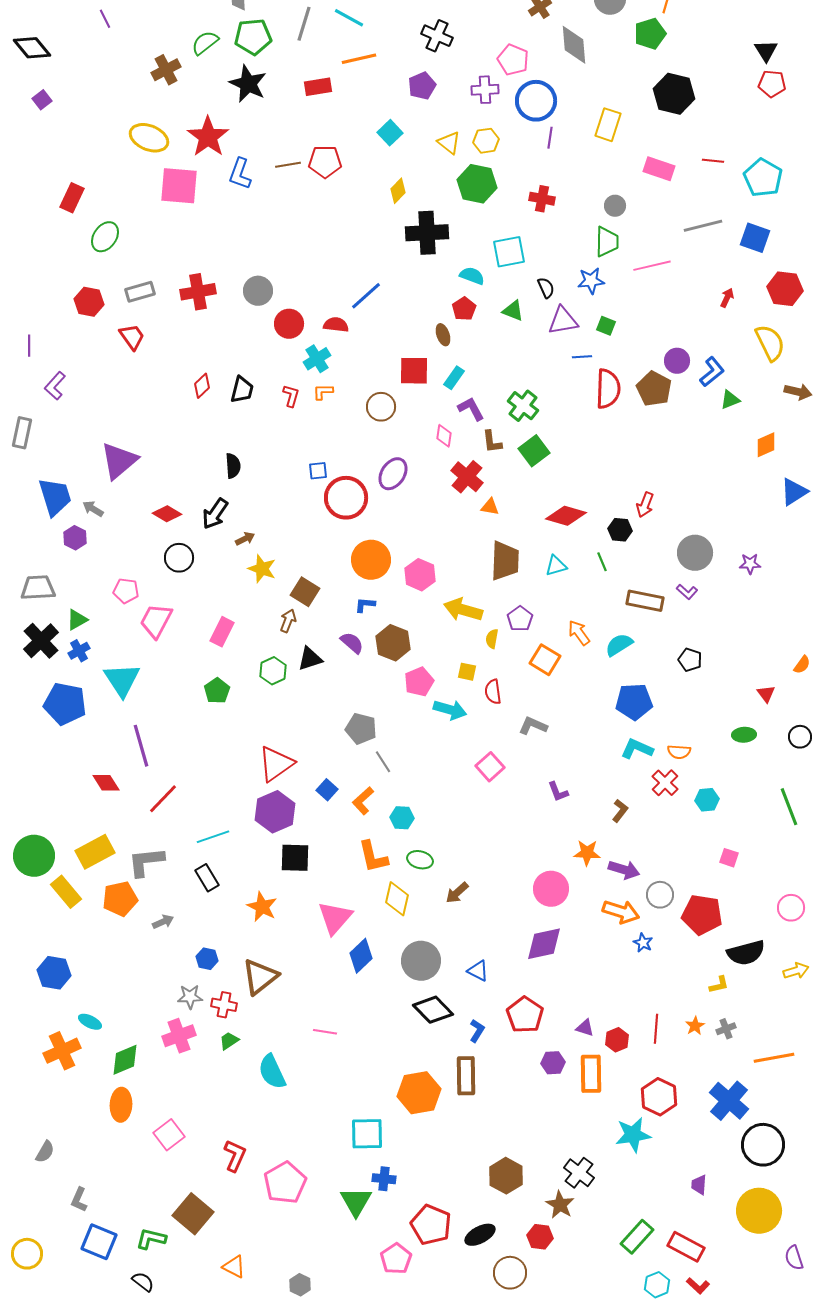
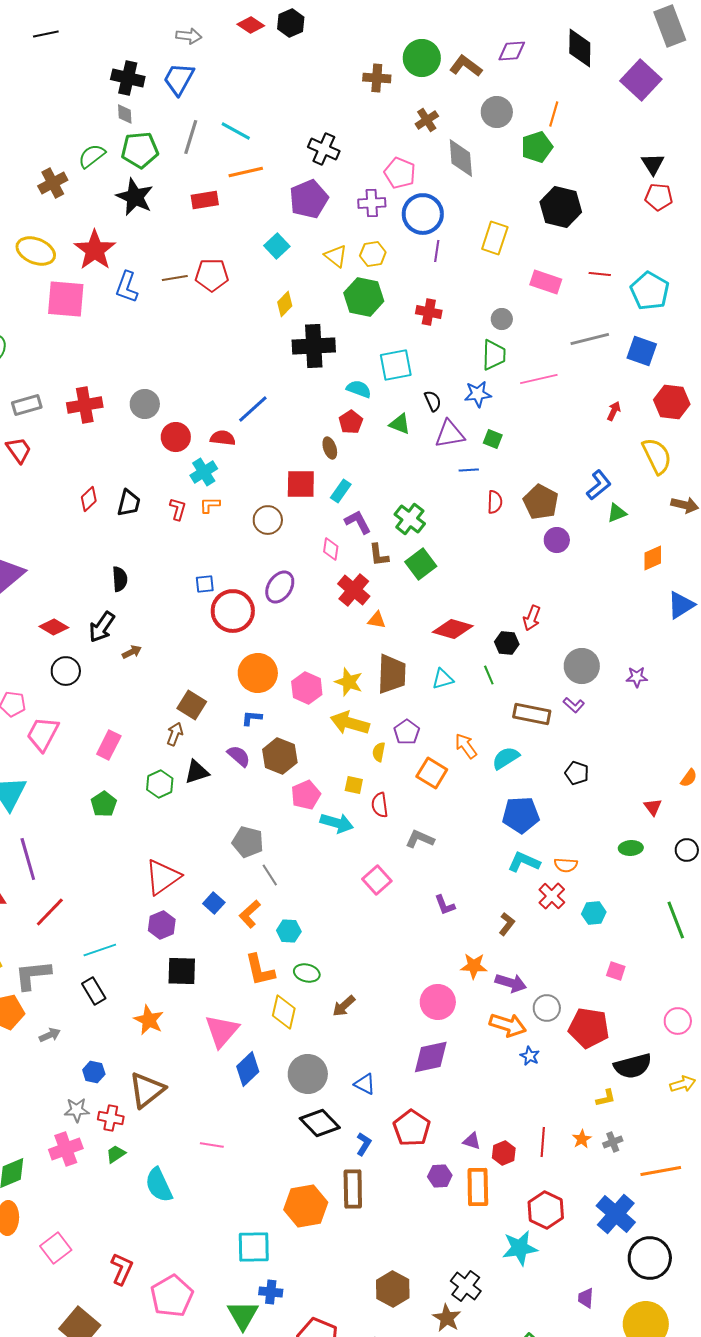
purple pentagon: (422, 86) -> (309, 199), size x1.4
purple circle: (677, 361) -> (557, 540), moved
red semicircle: (608, 389) -> (495, 502), size x0.6
yellow star: (262, 569) -> (349, 682), moved
purple hexagon: (275, 812) -> (162, 925), size x0.7

